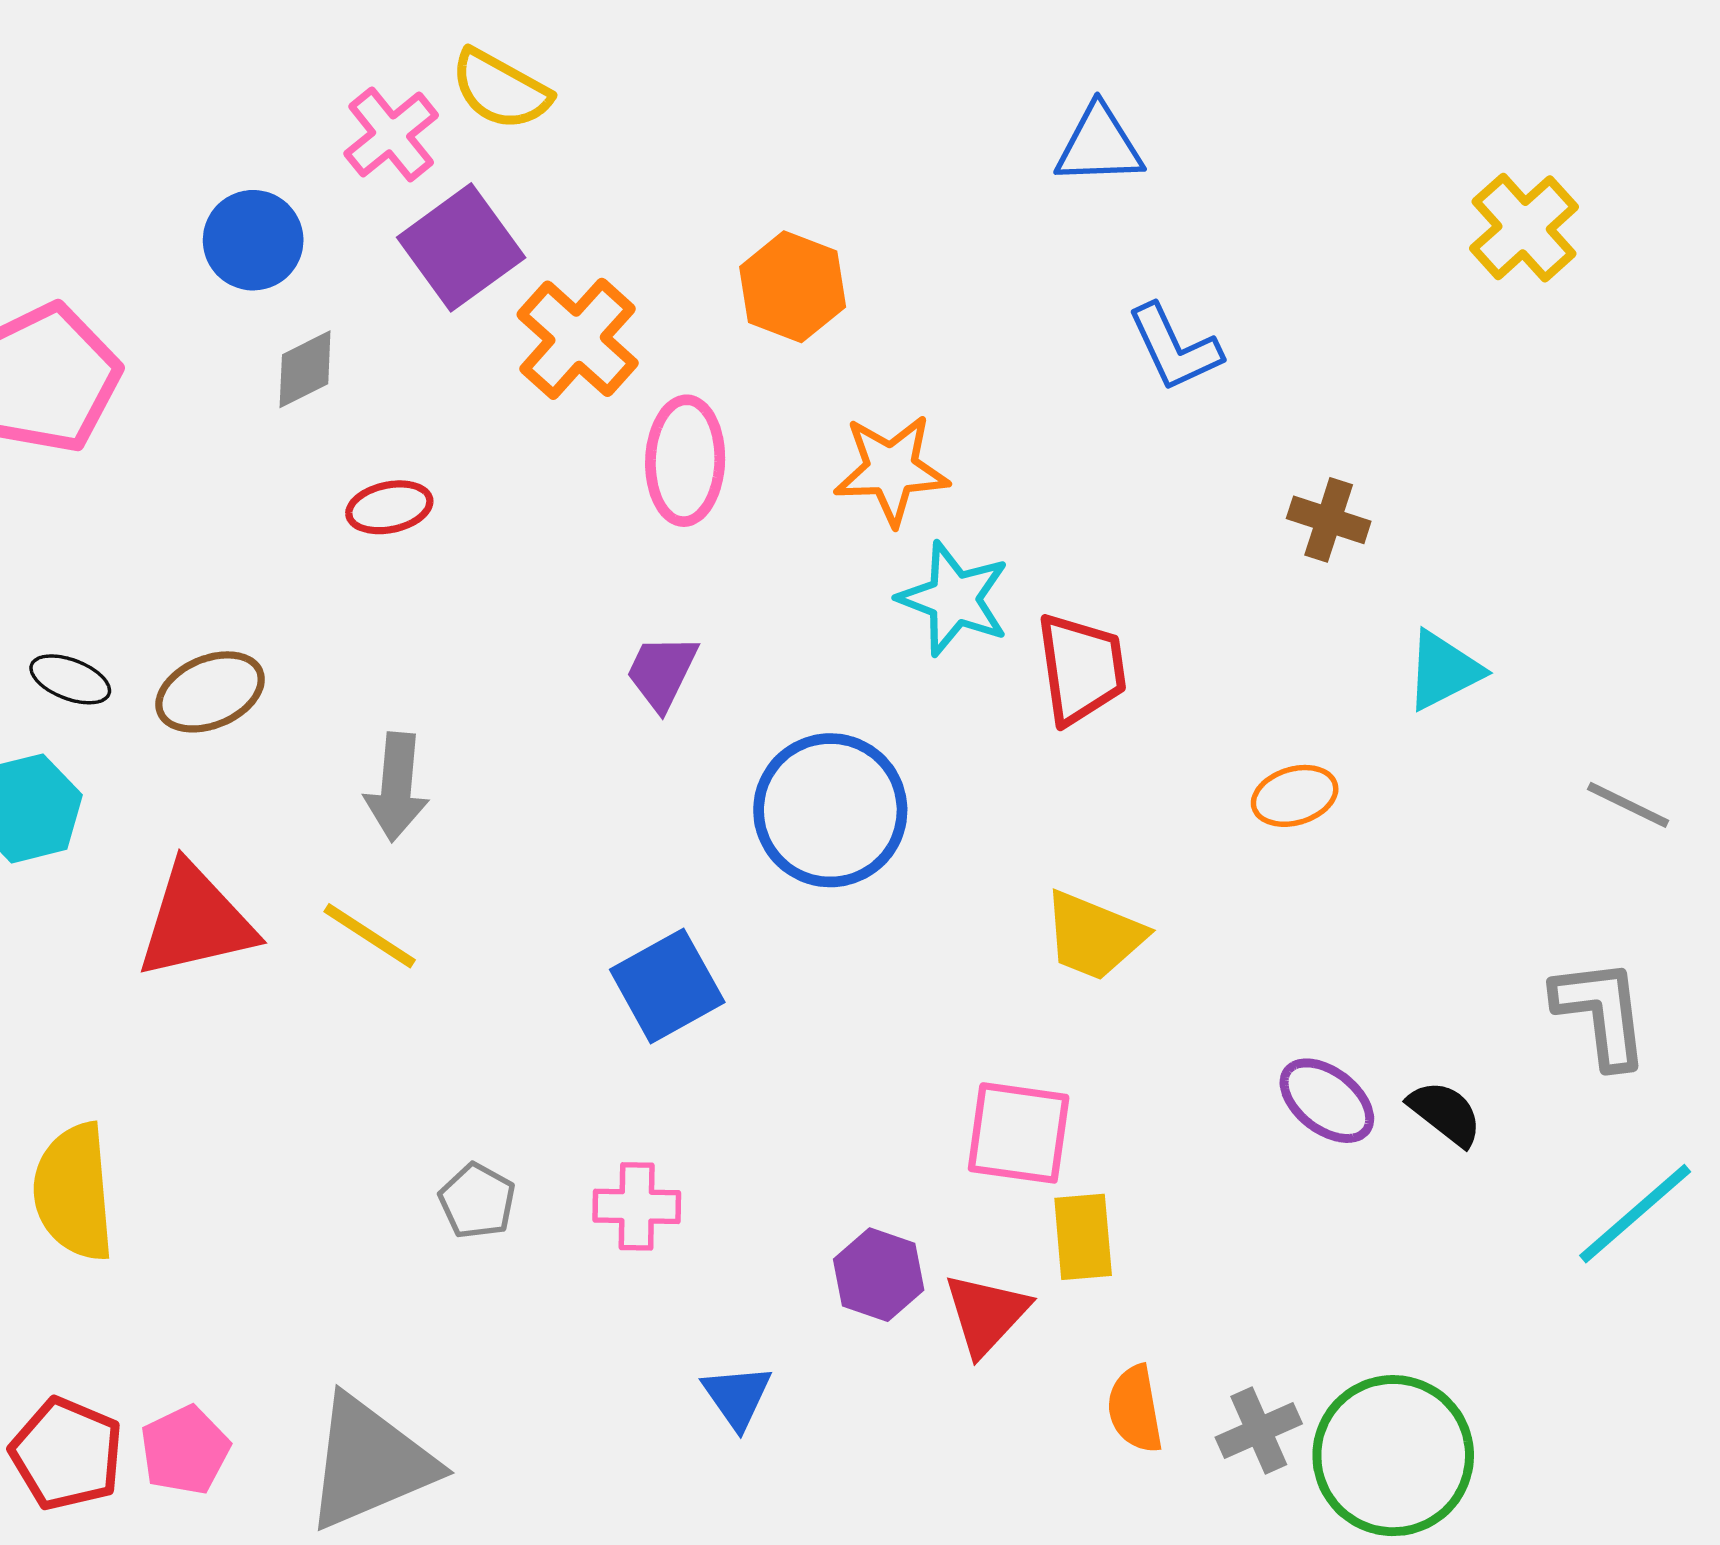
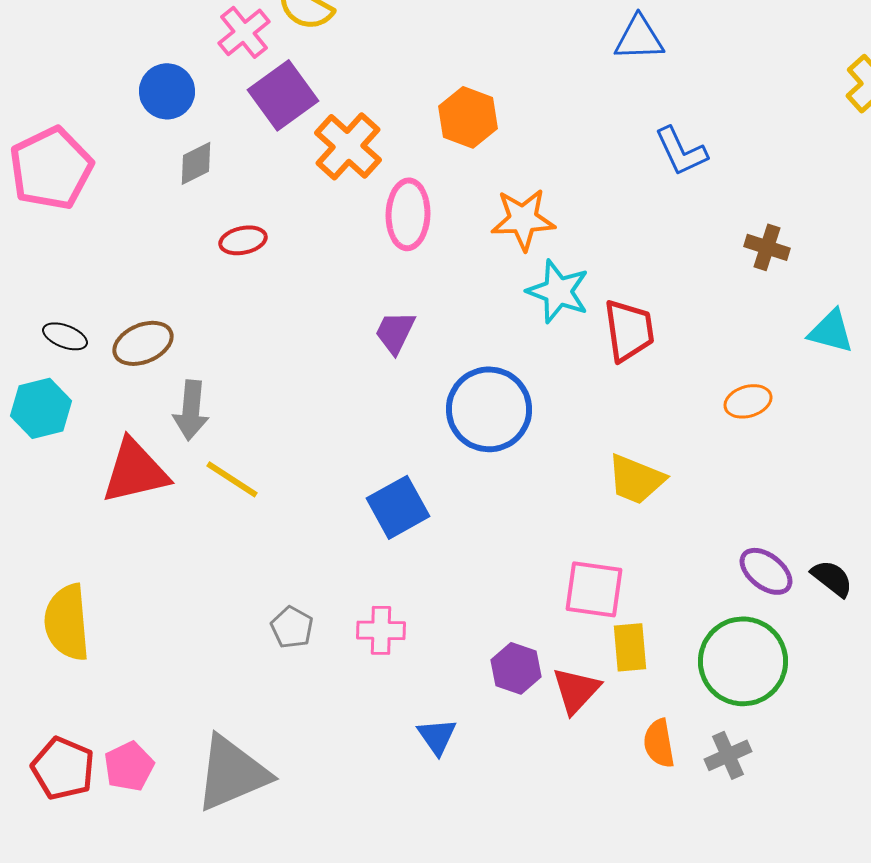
cyan triangle: (1443, 670) -> (831, 331), turned 42
gray arrow: (397, 787) -> (191, 410), moved
green circle: (1393, 1456) -> (743, 661), moved

